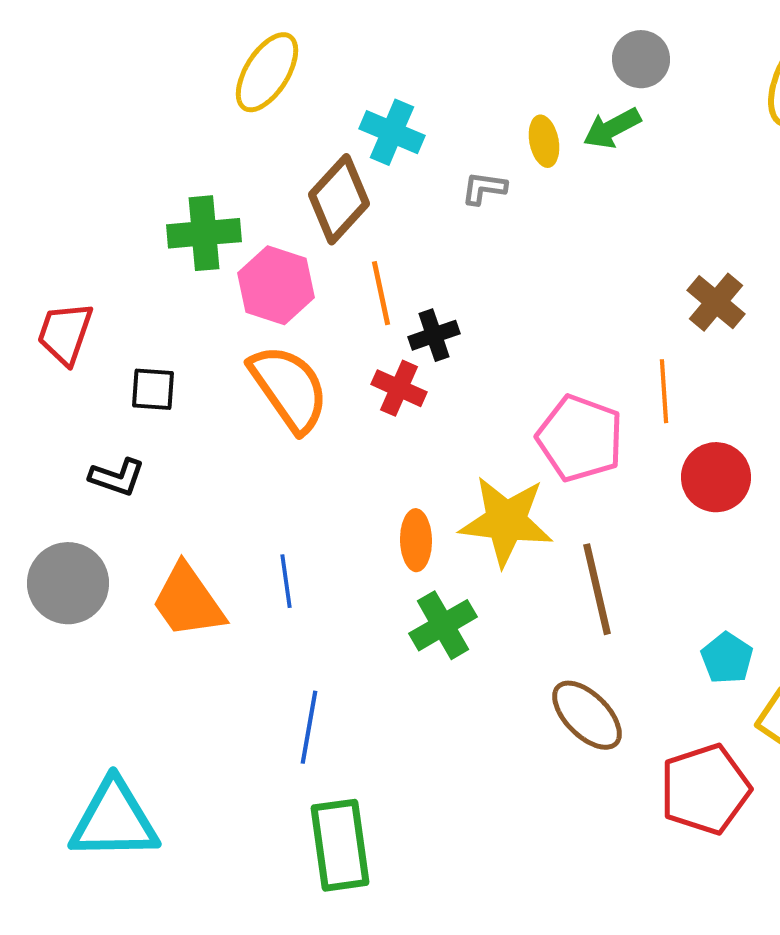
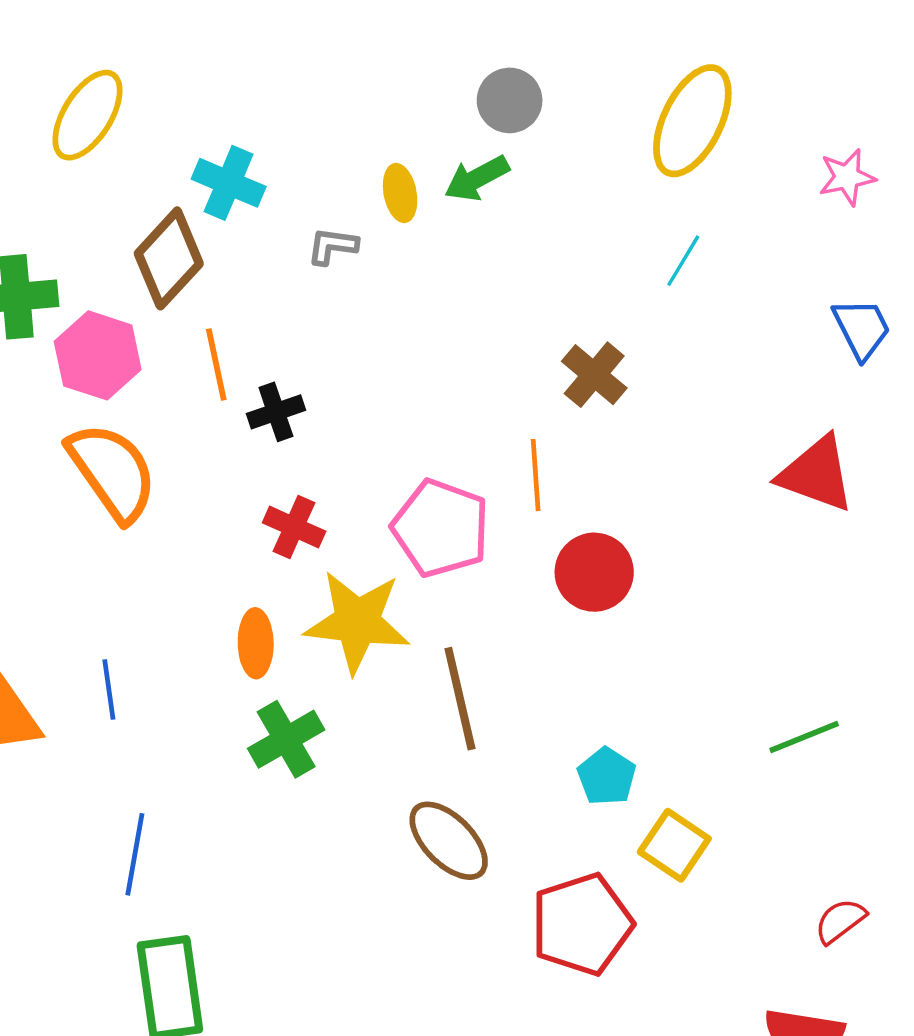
red cross: (399, 388) -> (294, 527), moved

